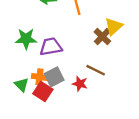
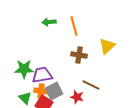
brown cross: (102, 37) -> (79, 55), moved, turned -35
green star: (26, 39) -> (24, 69), moved
purple trapezoid: (51, 47) -> (42, 75), moved

